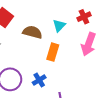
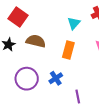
brown semicircle: (32, 32) -> (36, 41), moved

